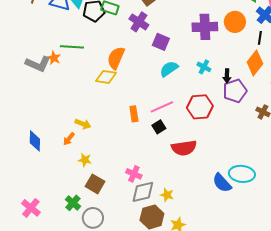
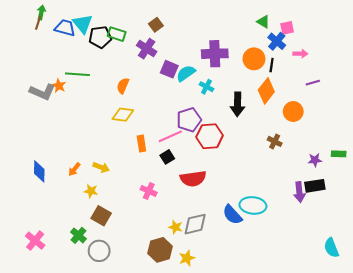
orange circle: (235, 22) -> (254, 59), moved
orange semicircle: (116, 58) -> (123, 86), size x0.7
cyan cross: (204, 67) -> (206, 87), moved
cyan semicircle: (169, 69) -> (186, 73), moved
black arrow: (227, 76) -> (237, 104), size x1.6
yellow diamond: (106, 77) -> (123, 115), moved
purple pentagon: (235, 91) -> (189, 120), moved
yellow arrow: (83, 124) -> (101, 167), moved
pink cross: (134, 174) -> (149, 191), moved
gray diamond: (143, 192) -> (195, 224), moved

